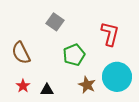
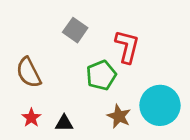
red L-shape: (110, 34) -> (127, 47), moved

